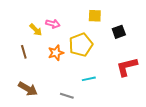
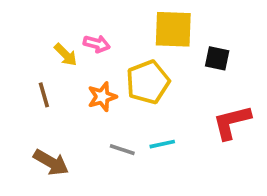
yellow square: (95, 16) -> (173, 29), size x1.6
black square: (119, 32) -> (217, 58), turned 32
gray line: (67, 96) -> (122, 150), moved

